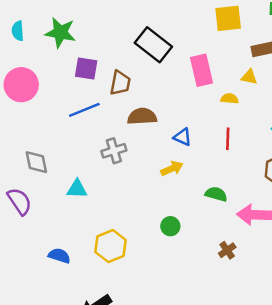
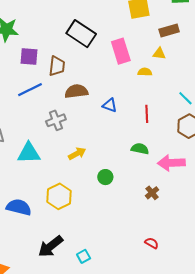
red line: (228, 139) -> (147, 114), moved
yellow arrow: (172, 169) -> (77, 154), moved
cyan triangle: (77, 189) -> (29, 153), size x1.4
blue semicircle: (59, 256) -> (19, 207), size x1.4

